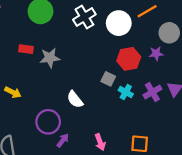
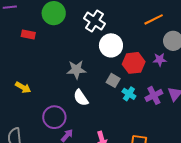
white cross: (84, 17) -> (95, 21), turned -30
white circle: (119, 23) -> (111, 45), moved
red rectangle: (26, 49) -> (28, 35), moved
gray star: (50, 58) -> (76, 70), moved

